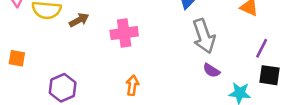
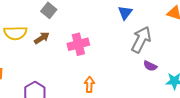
gray arrow: (204, 36) -> (141, 40), turned -128

